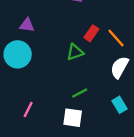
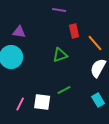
red rectangle: (91, 33) -> (74, 31), moved, turned -48
white square: (73, 118) -> (42, 102), moved

